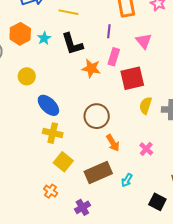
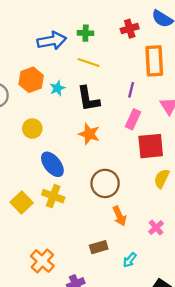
orange star: (91, 68) -> (89, 134), moved
yellow square: (63, 162) -> (22, 202), moved
brown rectangle: (98, 173) -> (99, 247), size x0.6
orange cross: (51, 191) -> (42, 261), size x1.5

